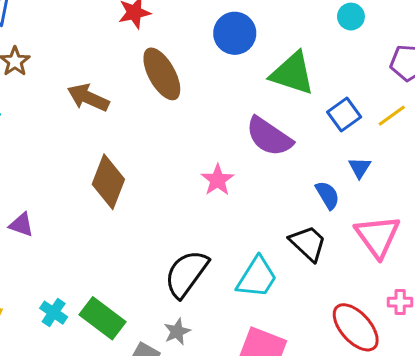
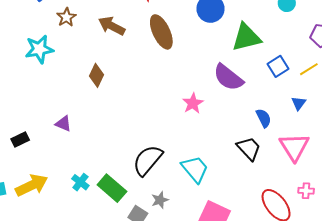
green triangle: (293, 73) -> (246, 37), turned -36
brown arrow: (88, 98) -> (112, 26), moved
blue triangle: (360, 168) -> (299, 103), moved
brown diamond: (108, 182) -> (97, 75), moved, size x0.7
black semicircle: (186, 274) -> (148, 160), moved
cyan trapezoid: (257, 277) -> (195, 169), moved, turned -76

